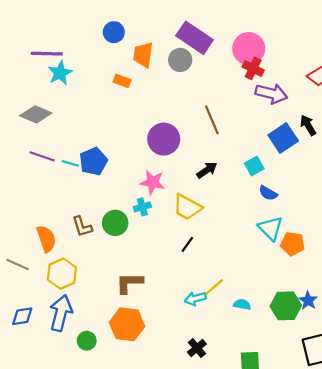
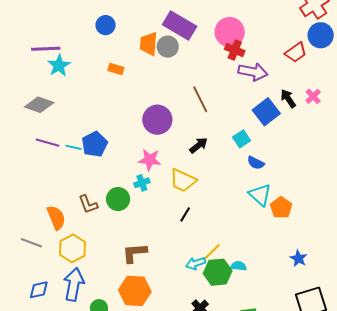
orange trapezoid: (143, 55) -> (149, 44), moved
orange pentagon: (293, 244) -> (281, 208), turned 30
green hexagon: (286, 306) -> (218, 272), moved

